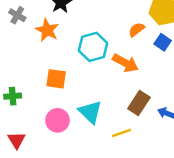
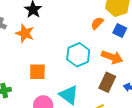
cyan hexagon: (93, 47) -> (78, 55), moved
orange arrow: (125, 63) -> (112, 57), moved

